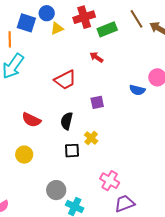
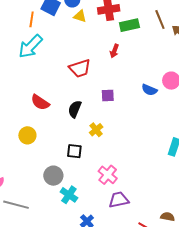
yellow triangle: (57, 28) -> (80, 16), turned 32
red arrow: (96, 57) -> (114, 51), turned -112
black square: (72, 151) -> (74, 151), moved

